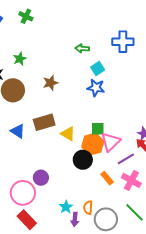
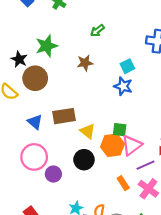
green arrow: (82, 49) -> (97, 31), moved, turned -48
green star: (20, 59) -> (46, 46), size x1.5
brown star: (50, 83) -> (85, 63), moved
black circle: (83, 160) -> (84, 160), moved
pink circle: (23, 193) -> (34, 157), moved

